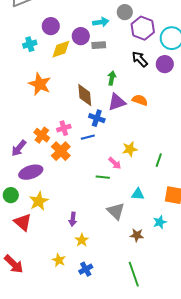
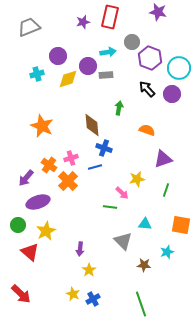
orange star: (40, 84) -> (42, 126), moved
purple triangle: (117, 102) -> (163, 159), moved
yellow star: (59, 260) -> (73, 294), moved

